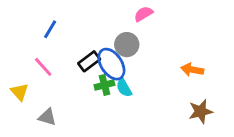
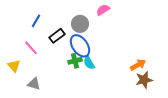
gray circle: (127, 45) -> (80, 24), moved
black rectangle: (89, 61) -> (57, 36), moved
orange arrow: (192, 70) -> (138, 65), moved, turned 140

